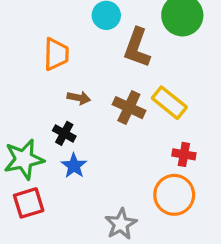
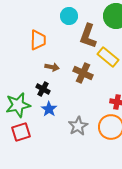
yellow rectangle: (169, 103) -> (108, 57), moved
gray star: (121, 224) -> (78, 126), moved

